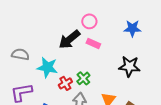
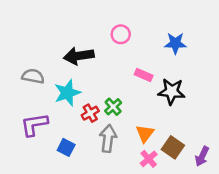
black arrow: (69, 39) -> (79, 56), moved, turned 30
pink rectangle: (93, 43) -> (144, 75), moved
cyan star: (47, 67) -> (67, 93), turned -30

